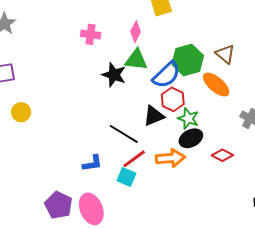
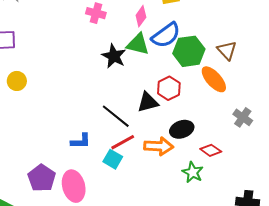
blue semicircle: (166, 75) -> (166, 35), moved
green star: (188, 118) -> (193, 172), moved

